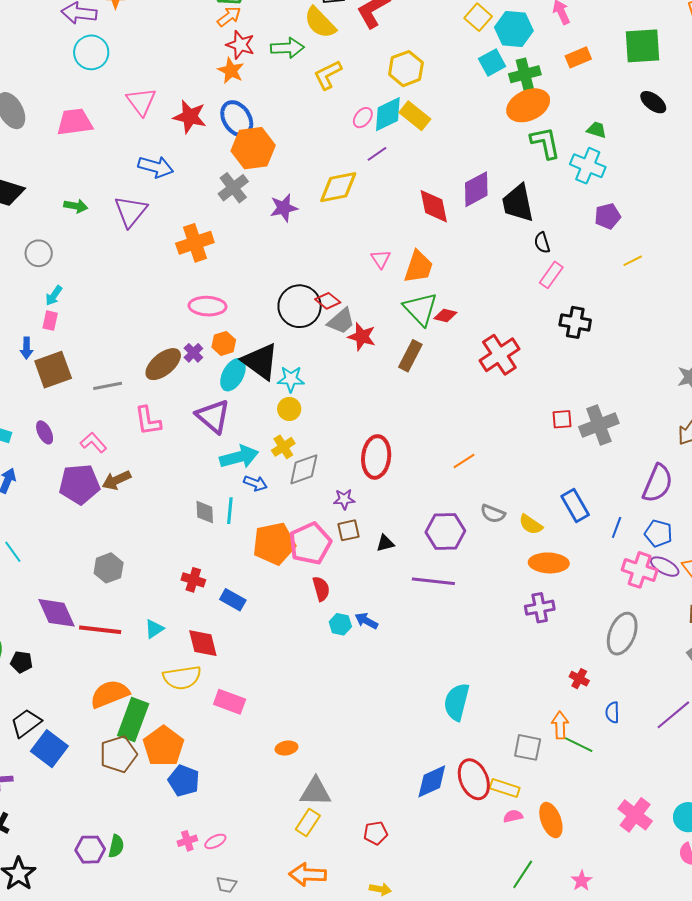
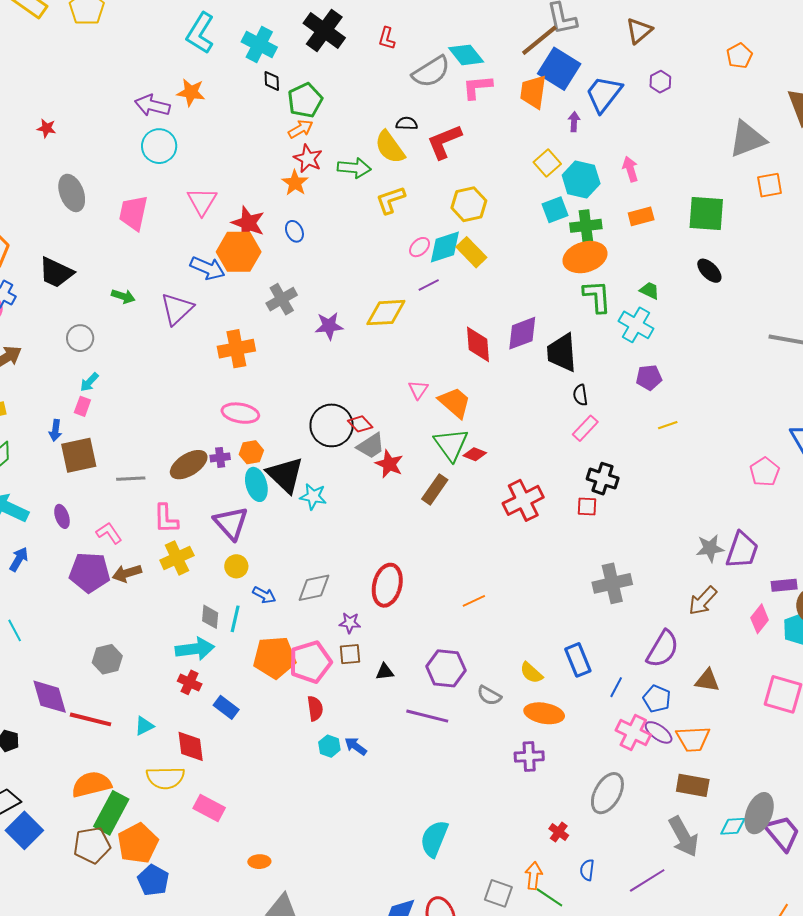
blue ellipse: (237, 119) -> (294, 231), size x0.6
pink trapezoid: (75, 122) -> (133, 213), turned -78
orange hexagon: (253, 148) -> (239, 252), moved
orange trapezoid: (418, 267) -> (455, 402), turned -75
purple cross: (193, 353) -> (220, 457), turned 30
cyan ellipse: (233, 375) -> (256, 484), turned -52
yellow circle: (289, 409) -> (236, 566), moved
red square: (562, 419) -> (587, 506), moved
yellow cross: (283, 447) -> (177, 558), moved, size x1.4
cyan arrow: (239, 457) -> (195, 649), moved
gray semicircle: (493, 514) -> (489, 695), moved

